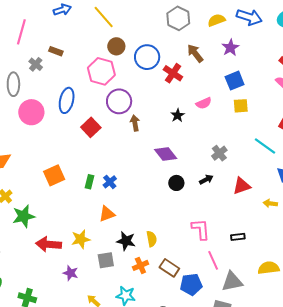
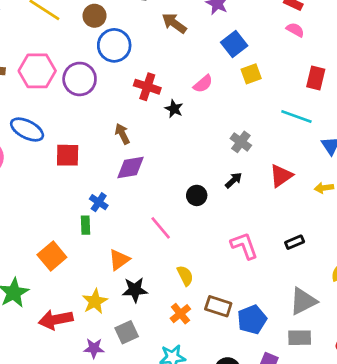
brown circle: (116, 46) -> (95, 16), moved
pink hexagon: (101, 71) -> (37, 71), moved
red cross: (173, 73) -> (147, 87), moved
blue ellipse: (67, 100) -> (27, 130), turned -60
purple circle: (119, 101) -> (80, 79), moved
red square: (91, 127) -> (68, 155), turned -30
purple diamond: (166, 154) -> (131, 168), moved, turned -45
orange square: (54, 175) -> (52, 256), moved
blue cross: (110, 182) -> (99, 202), moved
black star: (126, 241) -> (135, 290), moved
gray square: (106, 260) -> (127, 332), moved
pink line: (213, 260) -> (161, 228), moved

